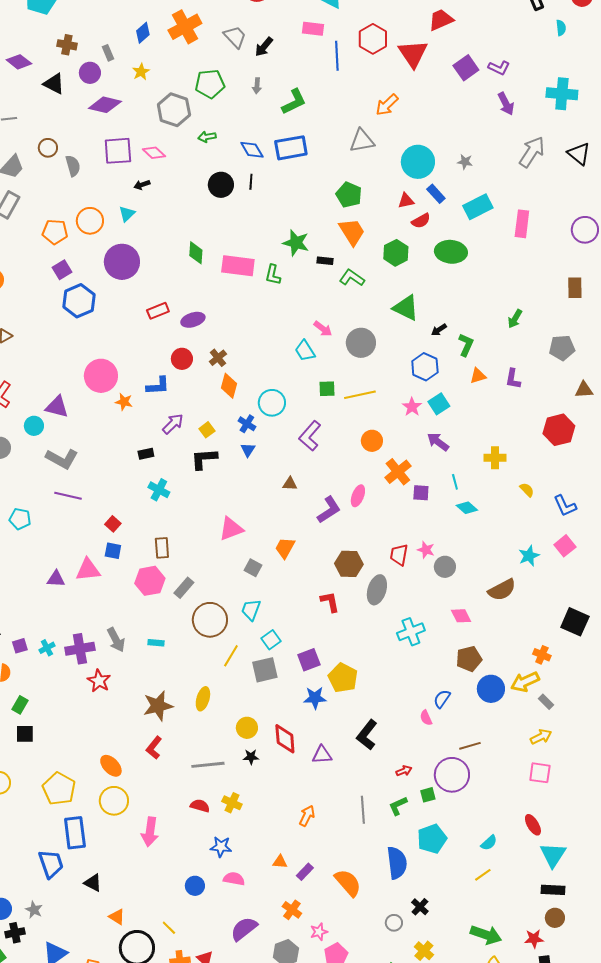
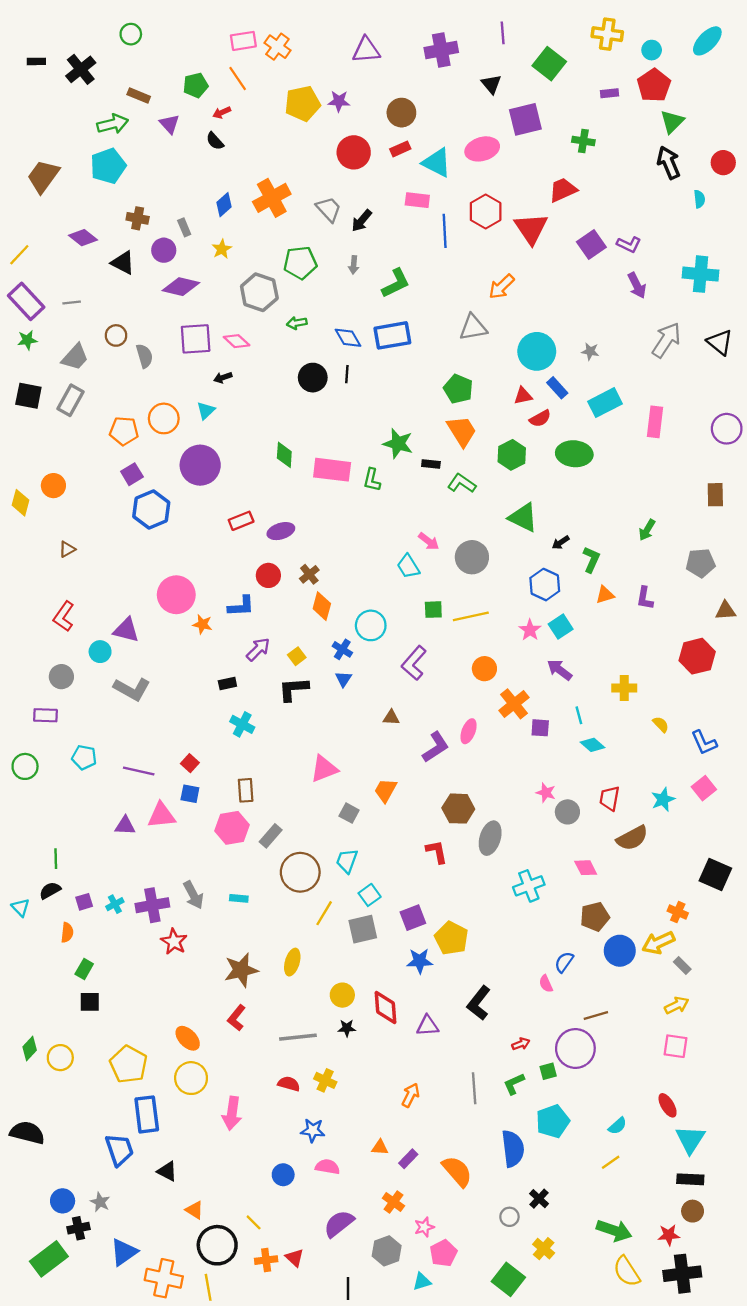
purple line: (68, 496) -> (139, 771), moved
red trapezoid: (399, 555) -> (610, 798), moved

